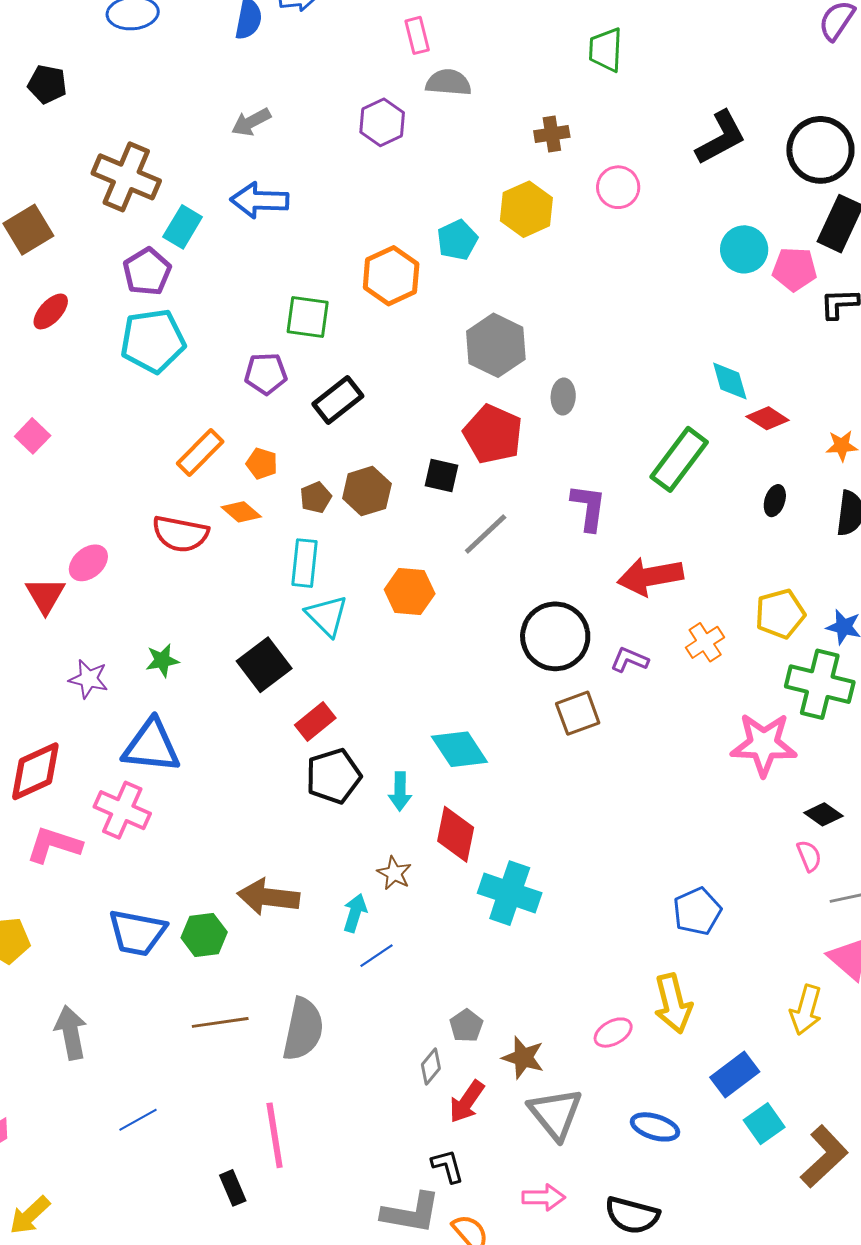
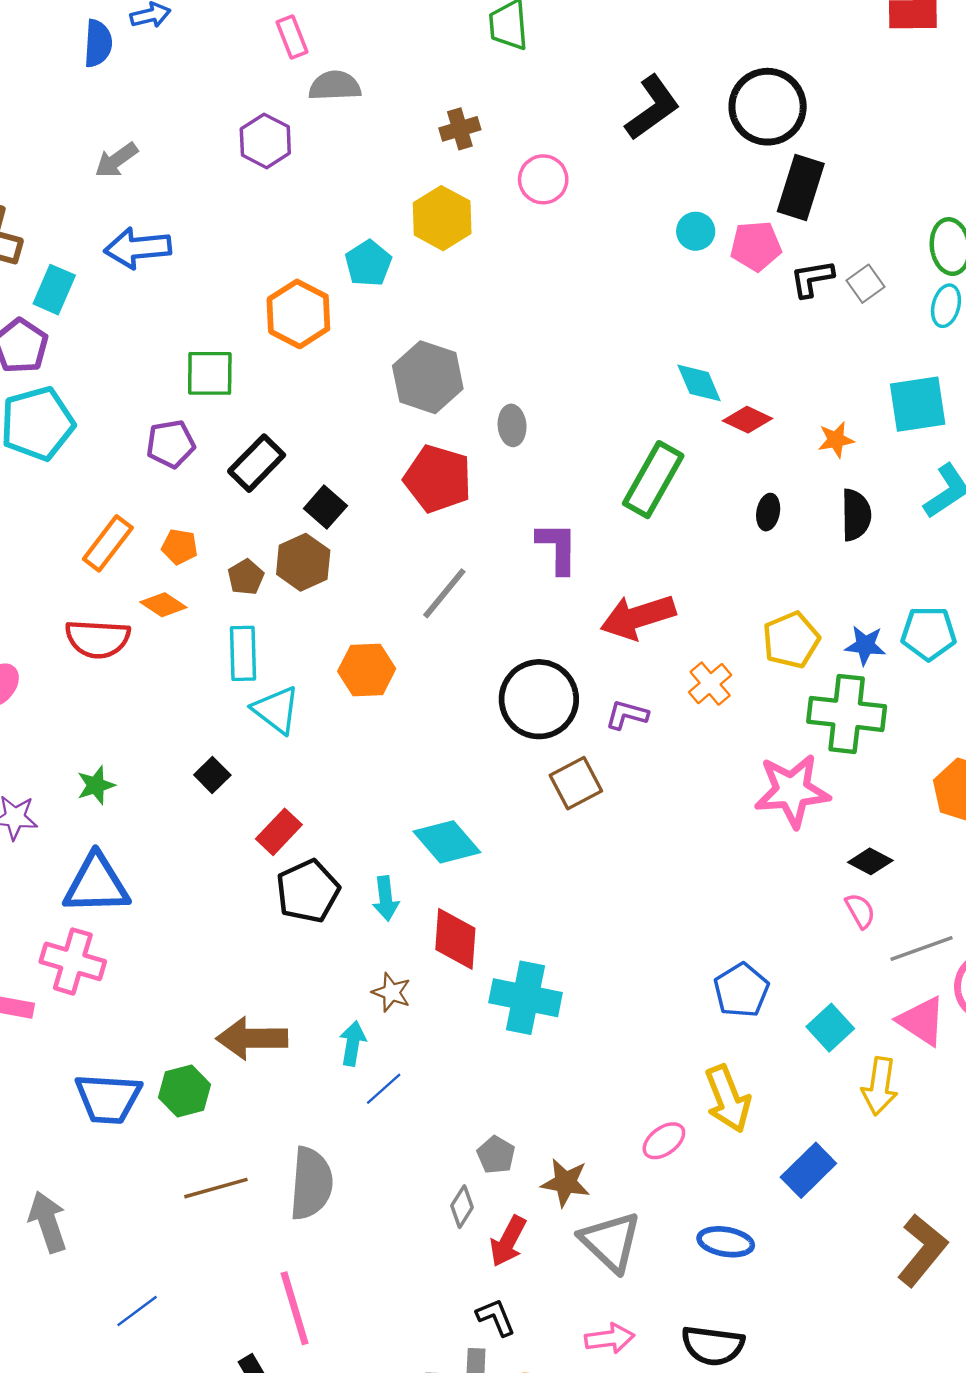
cyan circle: (744, 249) -> (696, 231), size x0.7
black square: (441, 476) -> (325, 507), moved, turned 36
black square: (264, 665) -> (212, 775), size x0.6
cyan square: (764, 1124) -> (830, 1028), moved

